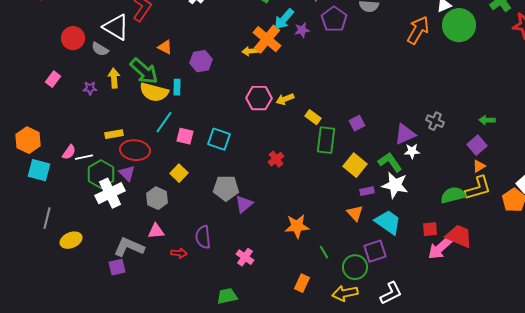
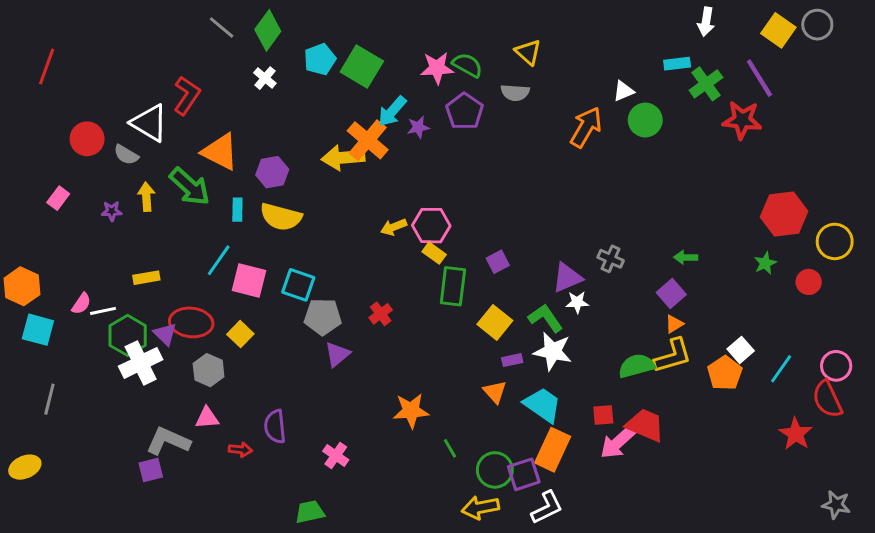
green circle: (459, 25) -> (645, 120), size x0.7
orange triangle: (165, 47) -> (220, 152), size x1.8
yellow arrow: (250, 51) -> (343, 158), size x1.8
yellow semicircle: (154, 92) -> (281, 217), moved
pink hexagon: (259, 98) -> (431, 226), moved
pink square: (185, 136) -> (249, 281), size x1.4
red ellipse: (135, 150) -> (191, 322), moved
gray pentagon: (226, 188) -> (323, 317), moved
purple triangle: (244, 204) -> (337, 354), moved
yellow ellipse: (71, 240) -> (25, 467), moved
purple square: (375, 251) -> (524, 474), moved
orange rectangle: (302, 283) -> (553, 450), moved, size x1.6

